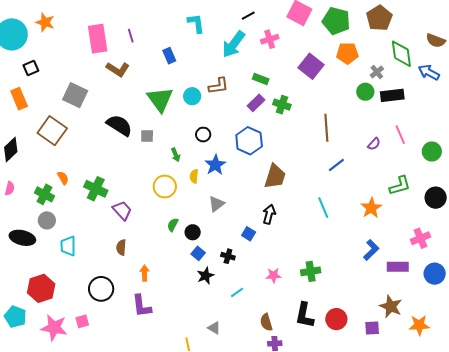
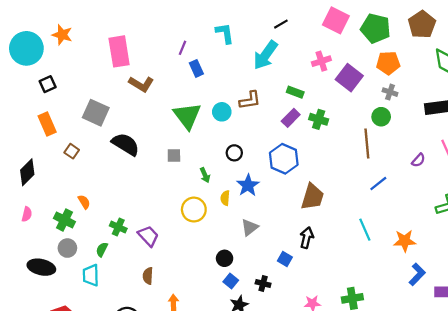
purple line: (131, 36) -> (183, 48), moved, turned 40
pink cross: (270, 39) -> (321, 61), moved
gray cross: (377, 72) -> (390, 92), moved, turned -32
green circle: (365, 92) -> (381, 117), moved
orange rectangle: (19, 99) -> (47, 124), moved
black semicircle: (119, 125) -> (126, 144), moved
brown square: (52, 131) -> (72, 151), size x0.5
green cross: (96, 189) -> (118, 227), moved, size x0.7
orange star: (371, 208) -> (405, 241), moved, turned 30
green semicircle: (173, 225) -> (102, 249), moved

